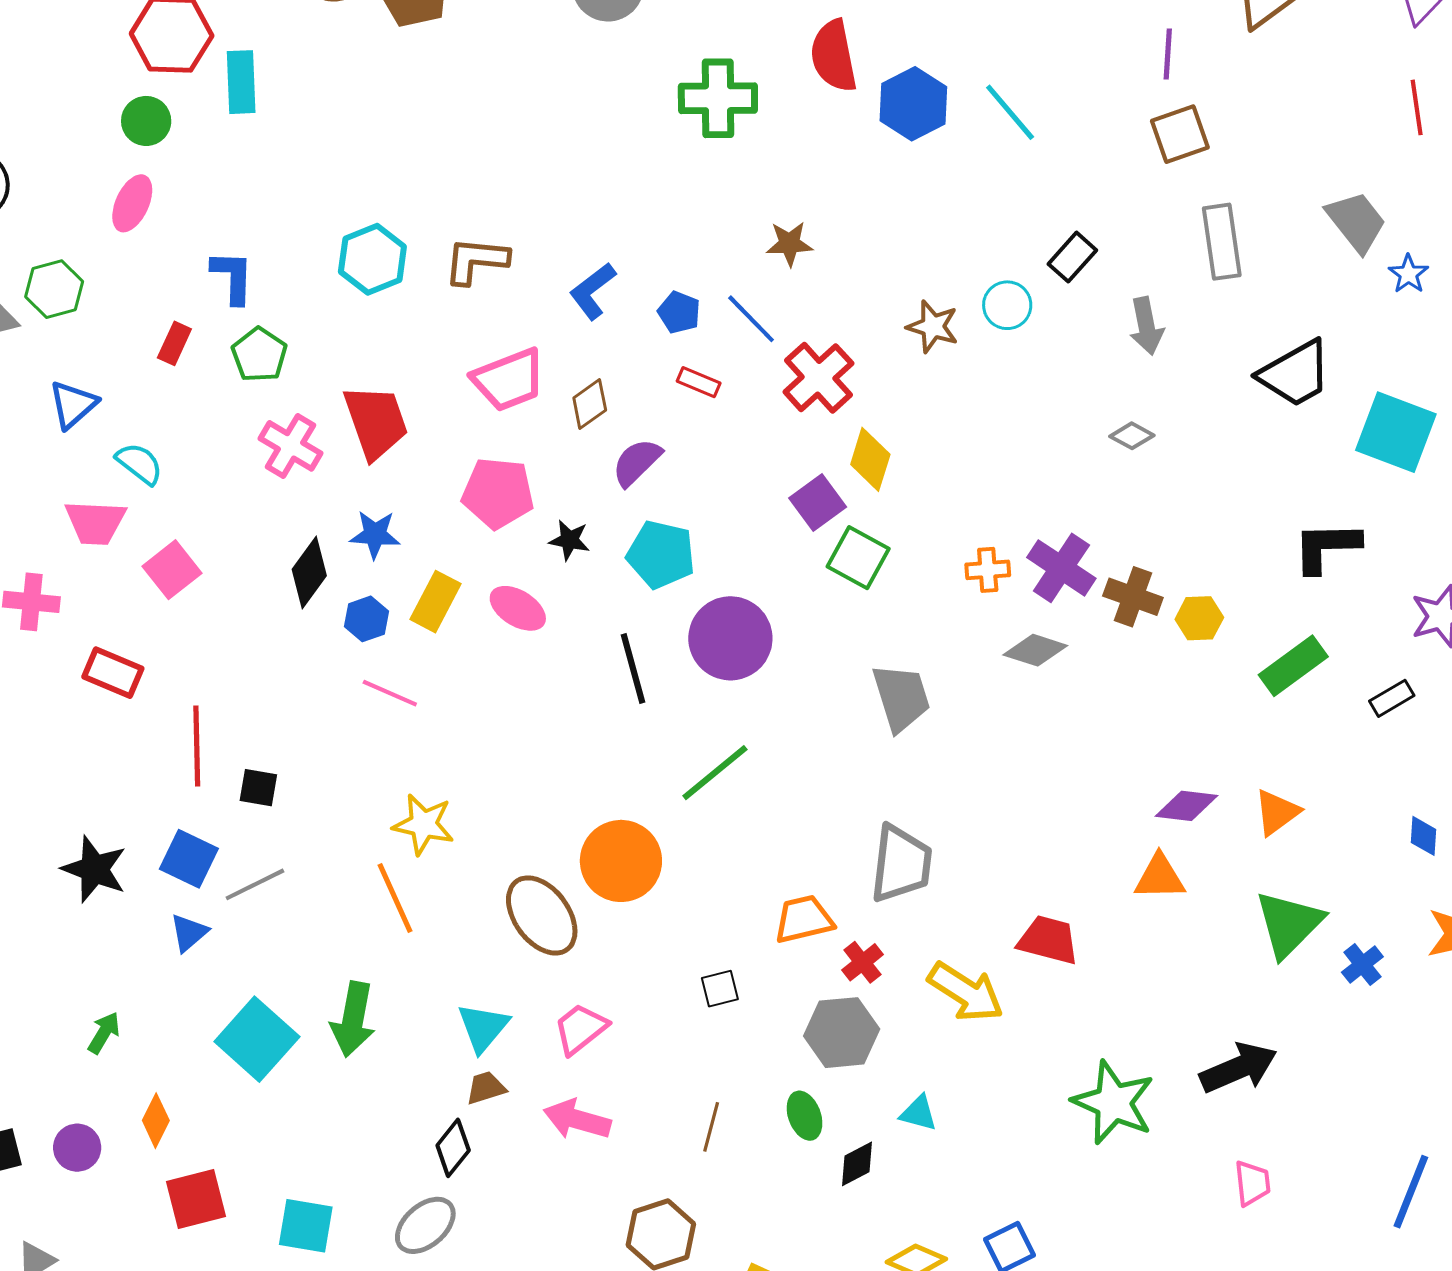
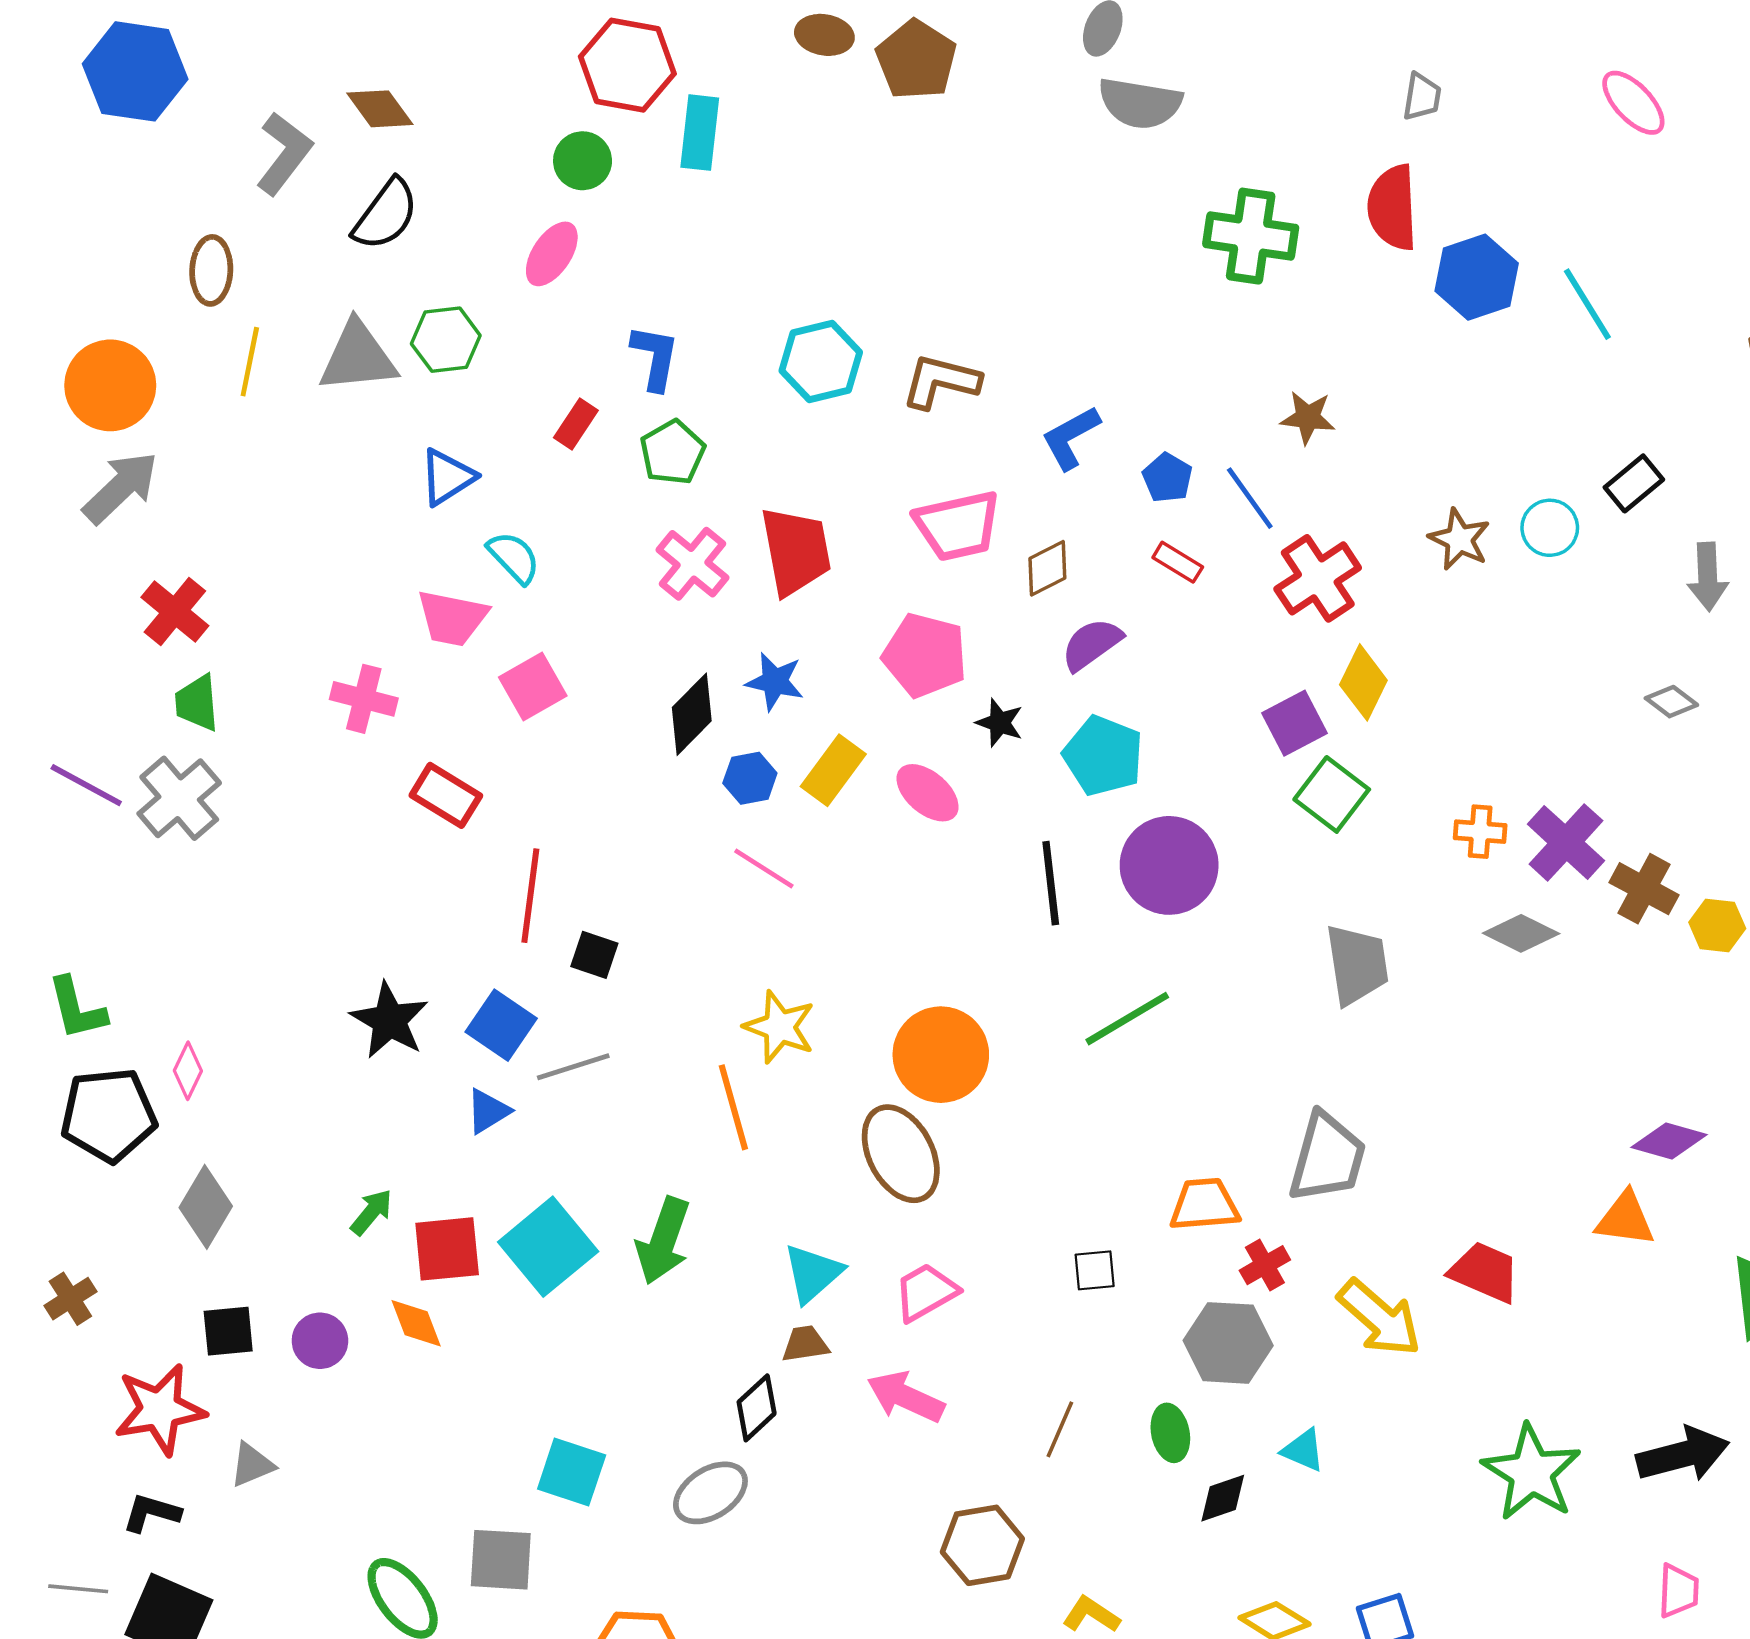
orange circle: (621, 861) -> (941, 1055), moved
orange diamond: (156, 1121) -> (416, 1323), turned -56
red square: (196, 1199) -> (447, 1249), moved

